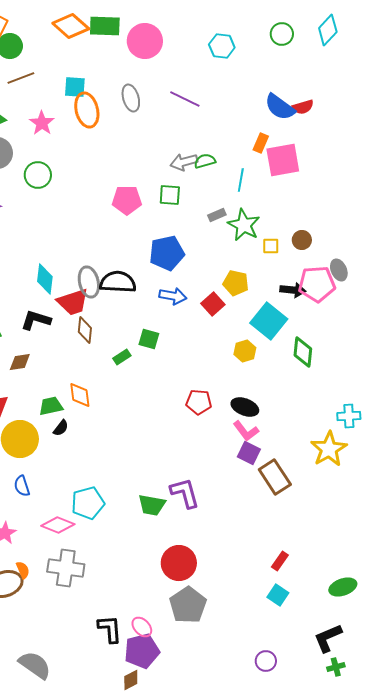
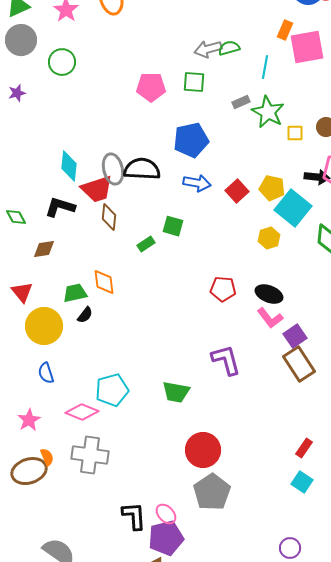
yellow pentagon: (236, 283) -> (272, 188), moved
purple square: (249, 453) -> (295, 336), moved, turned 30
purple L-shape: (185, 493) -> (226, 360), moved

